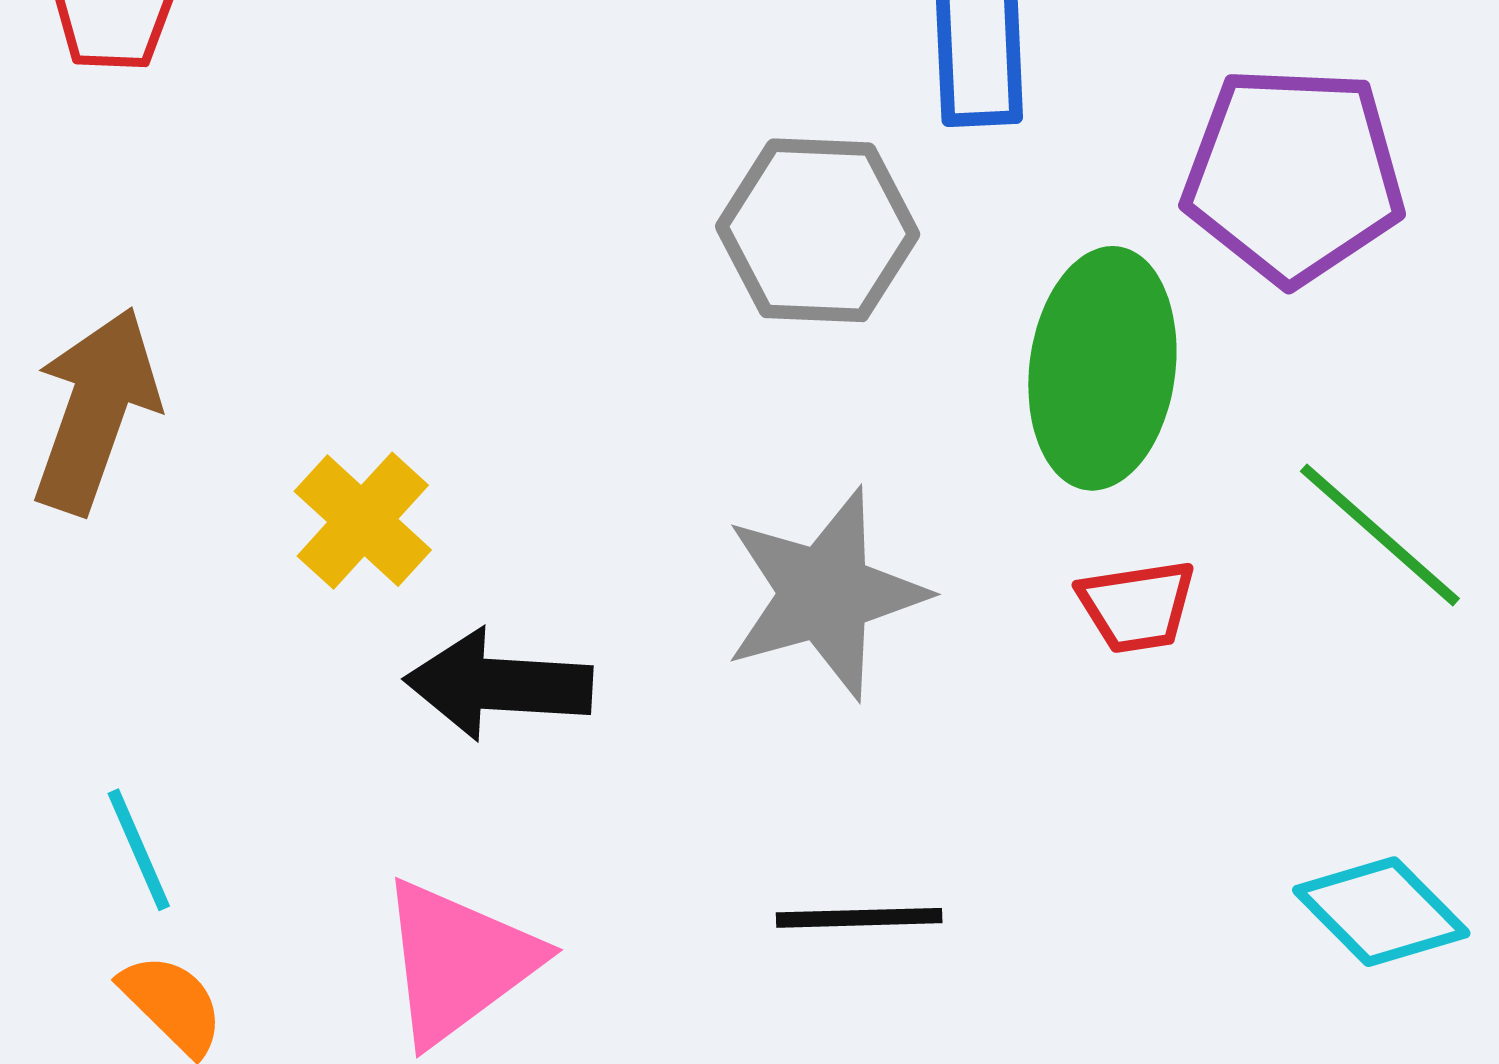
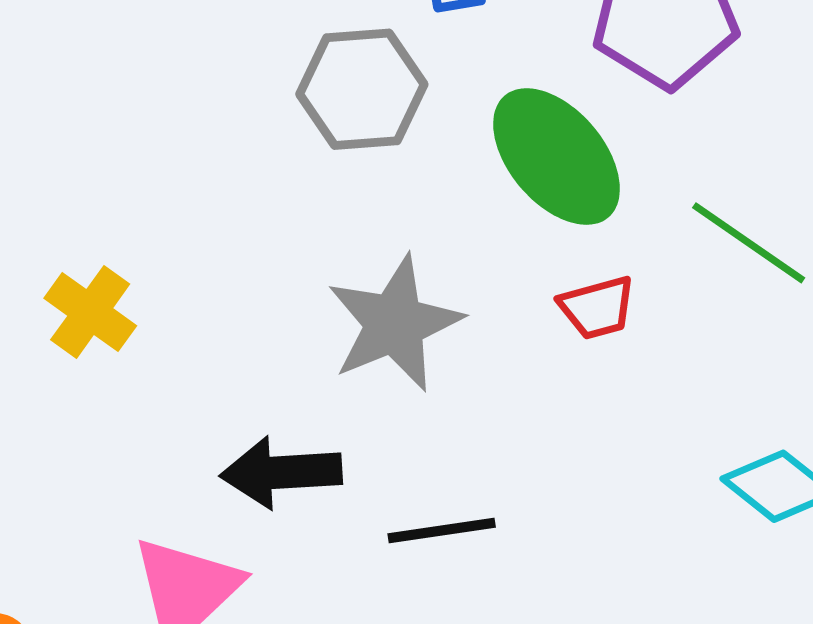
green ellipse: (1102, 368) -> (557, 157), turned -41
black arrow: (498, 685) -> (281, 472), moved

